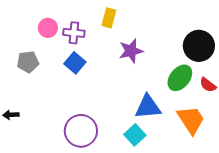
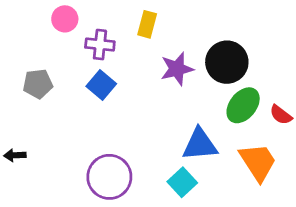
pink circle: (48, 28) -> (65, 19), moved
black circle: (199, 46) -> (227, 62), moved

